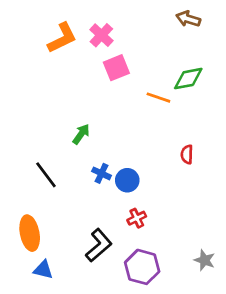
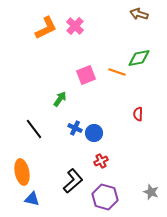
pink square: (116, 68) -> (86, 75), moved

